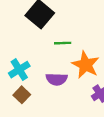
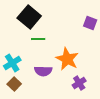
green line: (63, 43) -> (38, 39), moved

